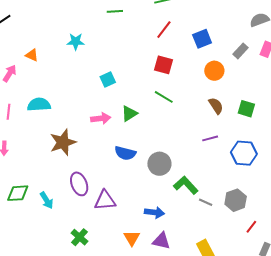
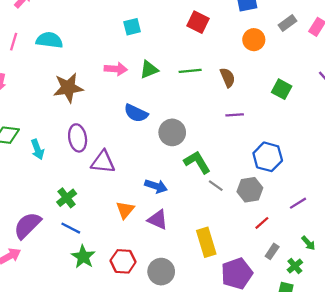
green line: (164, 97) -> (190, 71), moved, turned -48
brown semicircle: (216, 106) -> (228, 78), moved
blue hexagon: (244, 153) -> (268, 157), moved

